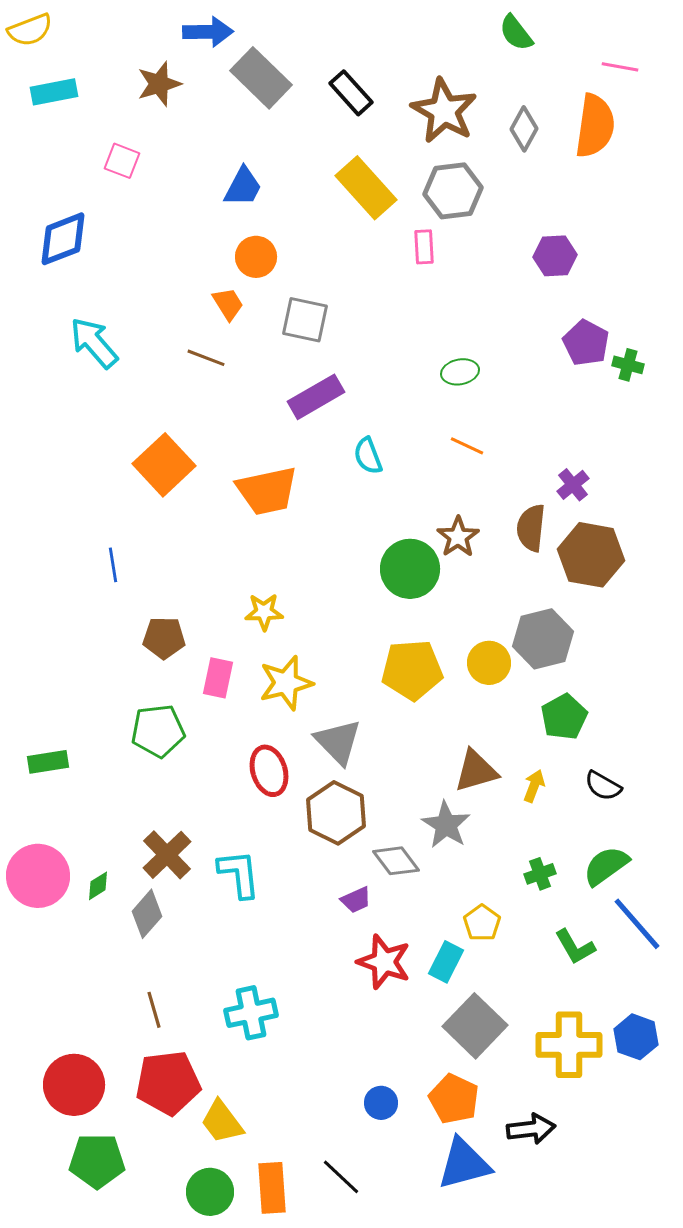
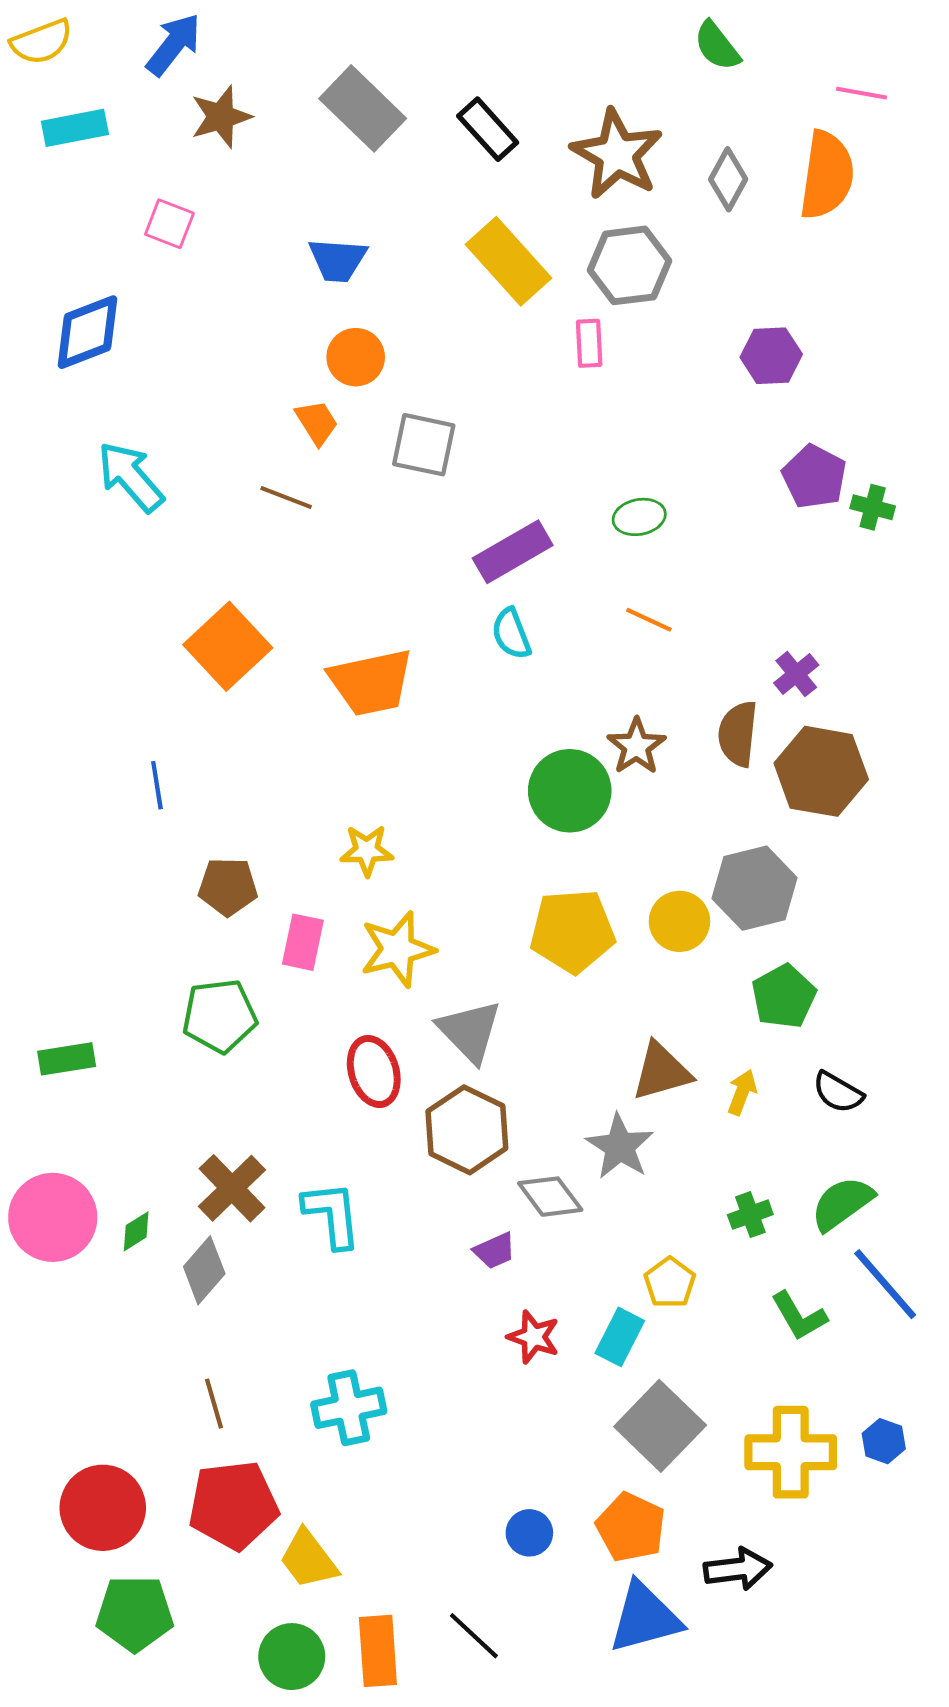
blue arrow: (208, 32) -> (174, 44), moved, turned -51
blue trapezoid: (243, 187) -> (338, 260), turned 66
purple rectangle: (316, 397) -> (513, 552), moved
red star: (384, 962) -> (534, 1337), size x0.7
blue hexagon: (636, 1037) -> (884, 1441), size x0.7

